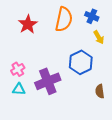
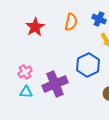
orange semicircle: (64, 19) -> (71, 22), size x0.7

